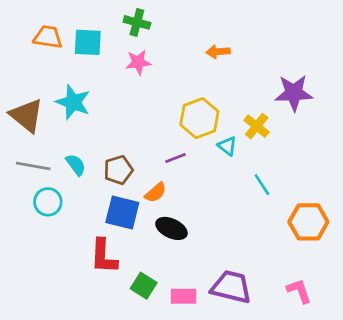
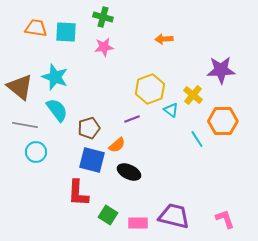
cyan semicircle: (76, 165) -> (57, 110), moved, size x1.4
orange hexagon: (308, 222) -> (223, 121), moved

